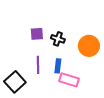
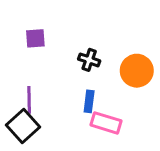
purple square: (37, 34) -> (35, 38), moved
purple line: (38, 65) -> (29, 100), moved

